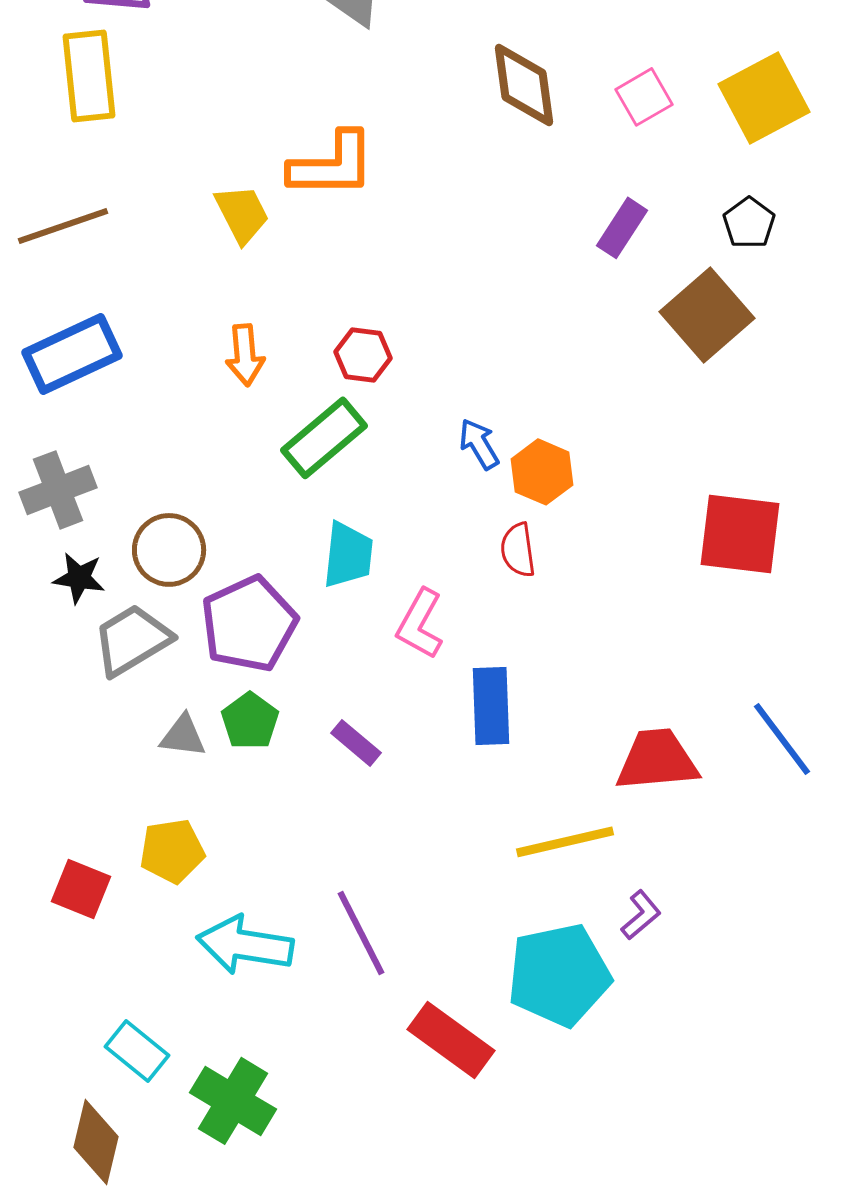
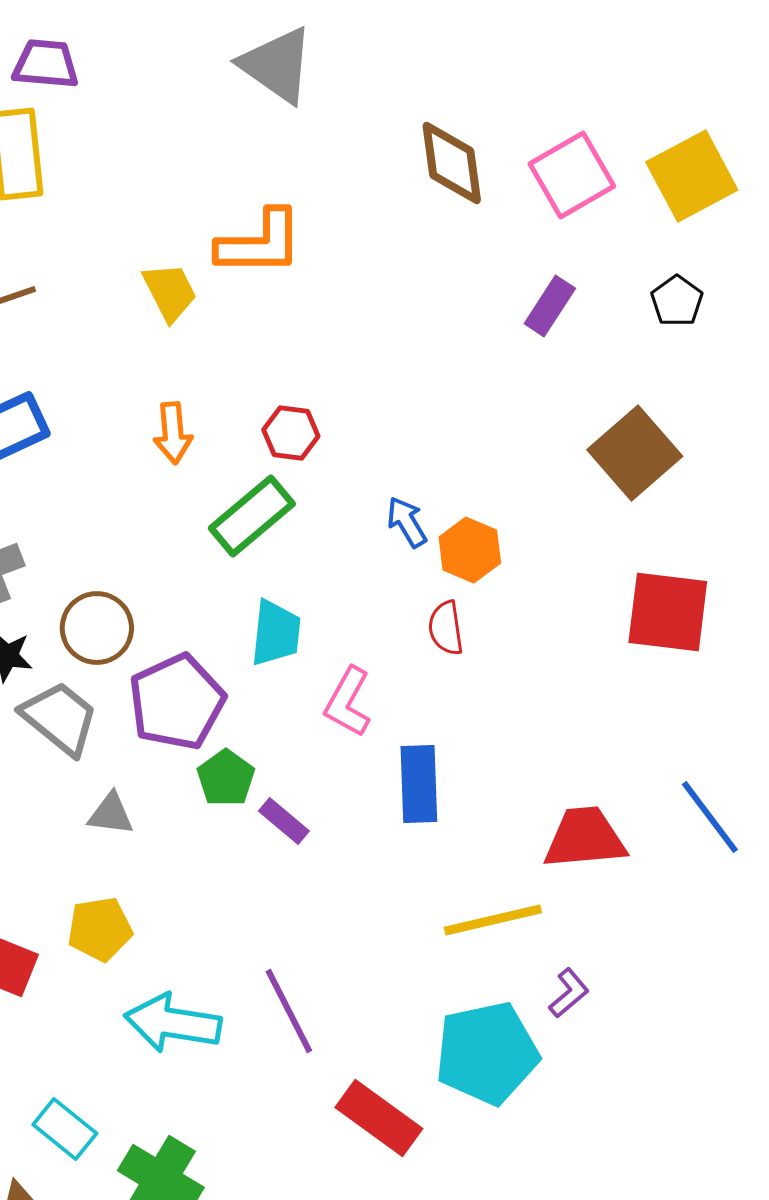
pink square: (644, 97) -> (572, 175), size x1.5
brown square: (707, 315) -> (635, 453), moved
gray trapezoid: (132, 640) -> (60, 718), turned 70
green pentagon: (250, 721) -> (226, 778), moved

